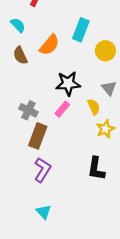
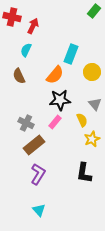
cyan semicircle: (18, 25) -> (26, 50), moved, turned -112
orange semicircle: (49, 45) -> (55, 75), moved
brown rectangle: (38, 136) -> (34, 145), turned 30

